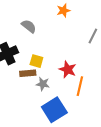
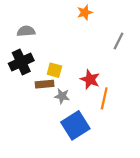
gray semicircle: (29, 26) -> (26, 31), moved, turned -42

